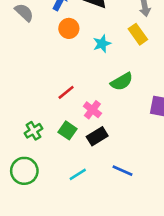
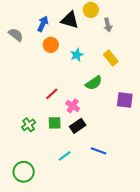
yellow rectangle: (138, 34) -> (111, 58), moved
green square: (67, 130) -> (55, 123), turned -32
green circle: (24, 171) -> (24, 172), moved

